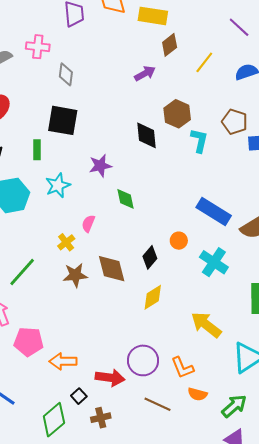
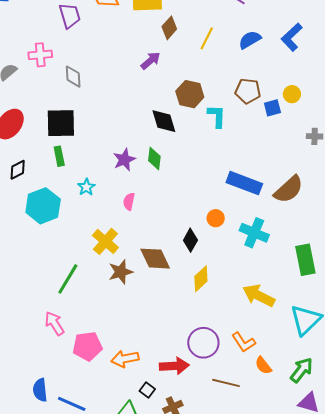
black square: (63, 120) -> (61, 123), moved
cyan star: (58, 185) -> (86, 187), size x0.7
green diamond: (126, 199) -> (154, 158), moved, turned 30
pink semicircle: (88, 224) -> (129, 202), moved
yellow cross: (66, 242) -> (105, 241), size x1.5
orange semicircle: (197, 394) -> (263, 365), turned 48

